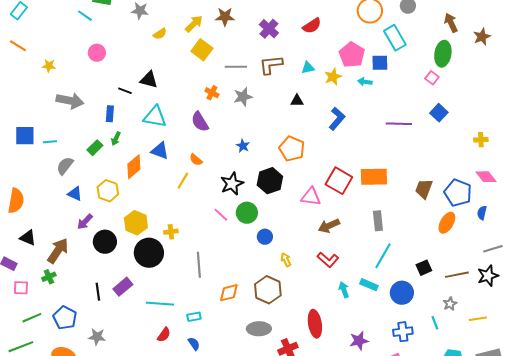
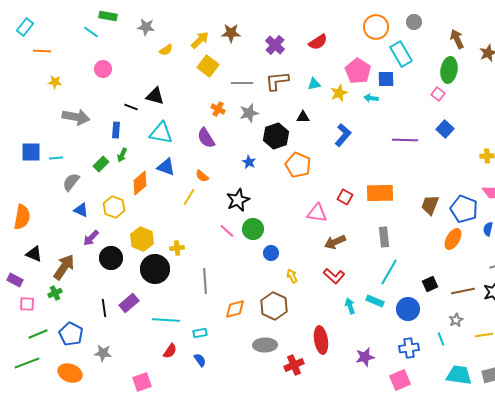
orange line: (18, 46) -> (42, 51), moved, turned -30
black hexagon: (270, 181) -> (276, 136), moved
red square: (339, 181) -> (345, 197), size x0.6

